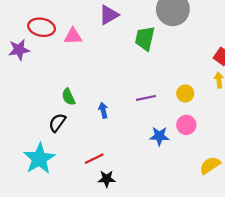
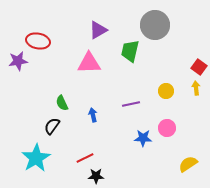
pink triangle: (73, 36) -> (89, 63), moved, size x1.4
yellow circle: (185, 93) -> (166, 91), moved

